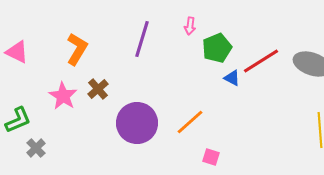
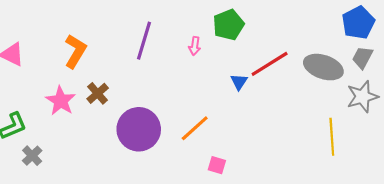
pink arrow: (190, 26) -> (195, 46), moved
green pentagon: (217, 48) -> (228, 25), moved
blue triangle: (232, 78) -> (239, 82), turned 36

